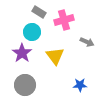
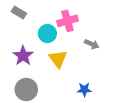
gray rectangle: (39, 12) -> (19, 12), moved
cyan circle: (32, 32) -> (47, 34), moved

